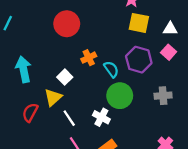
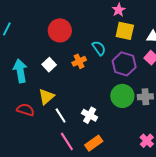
cyan semicircle: (111, 69) -> (99, 48), moved
white square: (65, 77) -> (49, 65), moved
green circle: (120, 96) -> (122, 96), moved
red semicircle: (30, 112) -> (26, 110), turned 78

